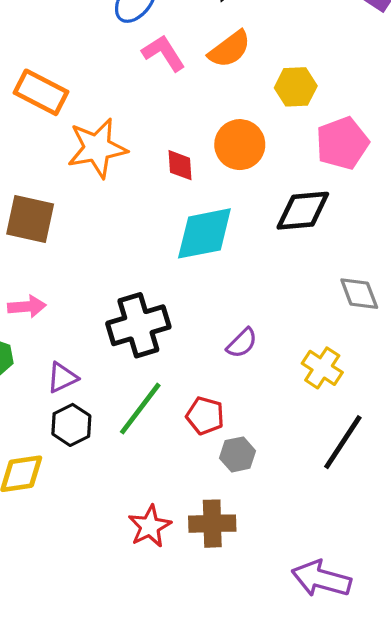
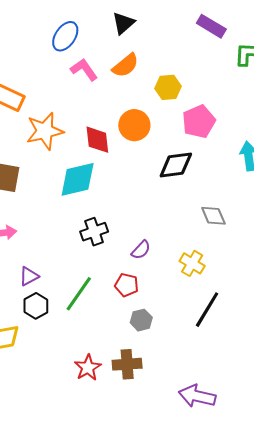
red diamond: (180, 165) -> (97, 140), size x1.4
cyan diamond: (204, 233) -> (78, 179), moved
black cross: (138, 325) -> (94, 232), moved, size x0.7
red pentagon: (205, 416) -> (127, 285), moved

